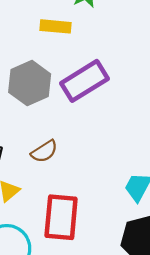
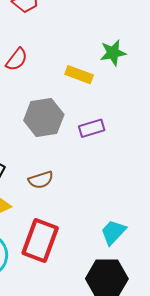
purple rectangle: (85, 81) -> (92, 128), size x0.6

